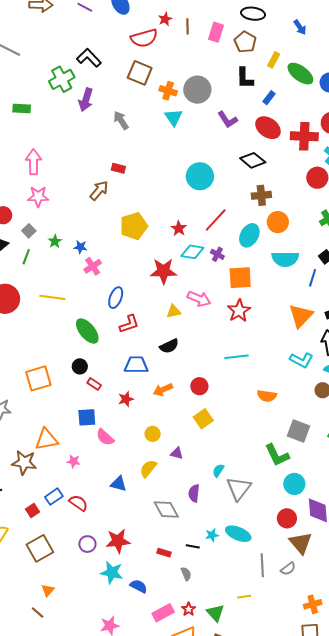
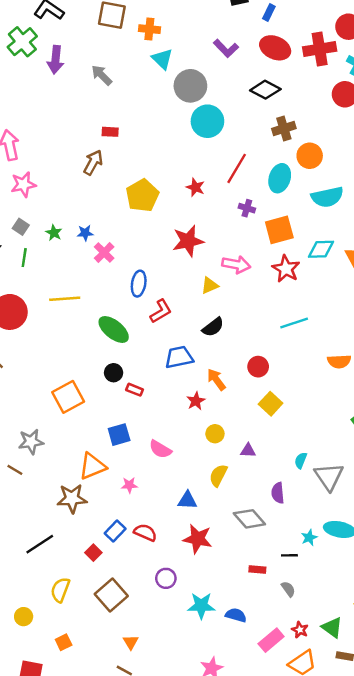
gray circle: (197, 90) -> (190, 86), moved
cyan diamond: (192, 252) -> (321, 249), moved
orange arrow: (163, 390) -> (216, 380), turned 90
red star: (126, 399) -> (196, 401), moved
blue square: (87, 417) -> (119, 435), moved
red star: (118, 541) -> (198, 539), moved, turned 30

